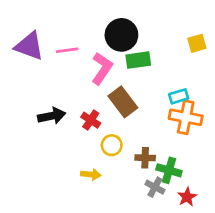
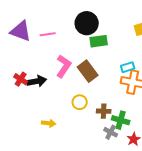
pink L-shape: (102, 68) -> (64, 66), moved
red cross: (91, 120) -> (21, 79), moved
yellow arrow: (91, 175) -> (49, 123), moved

